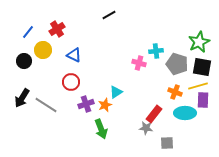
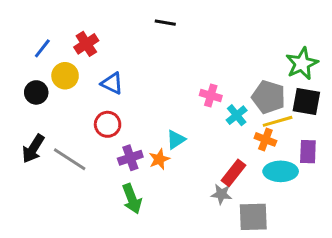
black line: (109, 15) -> (165, 23), turned 40
cyan cross: (156, 51) -> (237, 115), moved, turned -32
yellow line: (198, 86) -> (278, 121), moved
green arrow: (101, 129) -> (132, 199), moved
gray square: (167, 143) -> (253, 217), size x1.5

